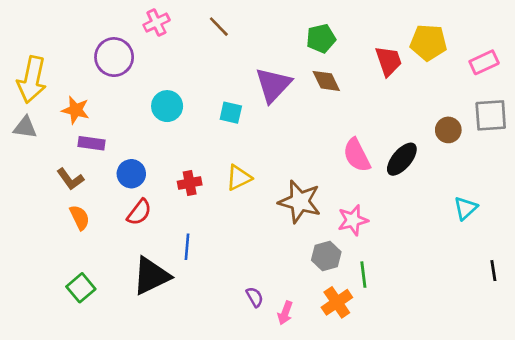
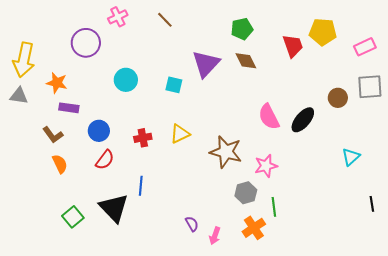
black triangle: (151, 276) -> (114, 208), turned -48
green square: (81, 288) -> (73, 217), moved

